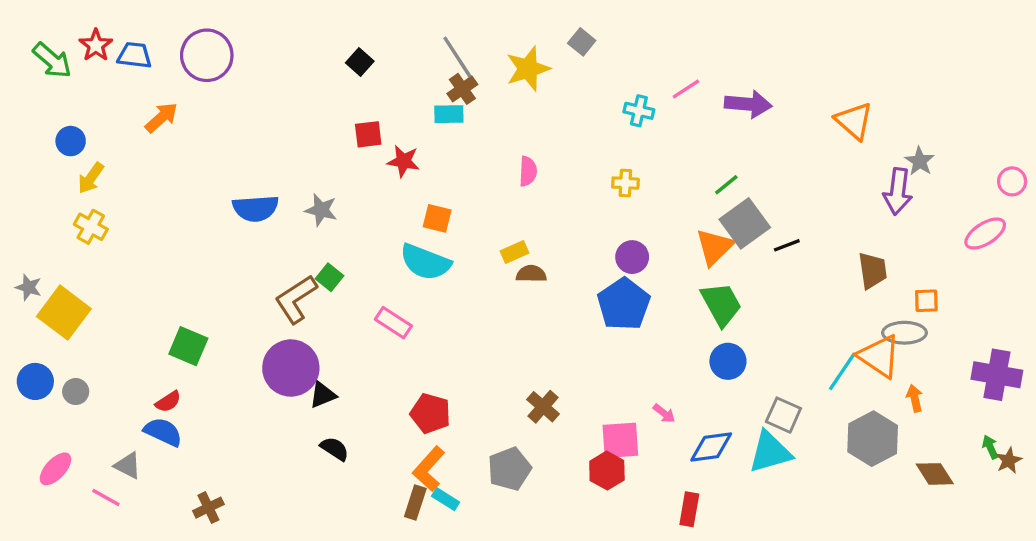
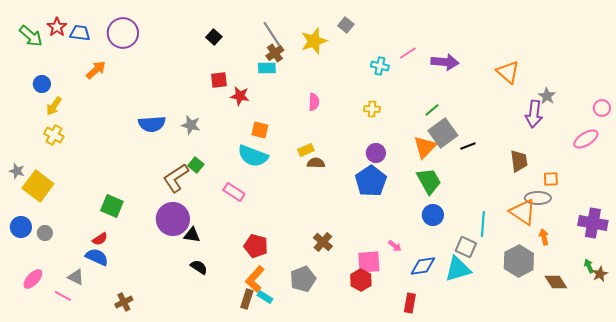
cyan line: (842, 371) -> (483, 224), moved, turned -30
black triangle: (323, 395) -> (192, 235), turned 30

